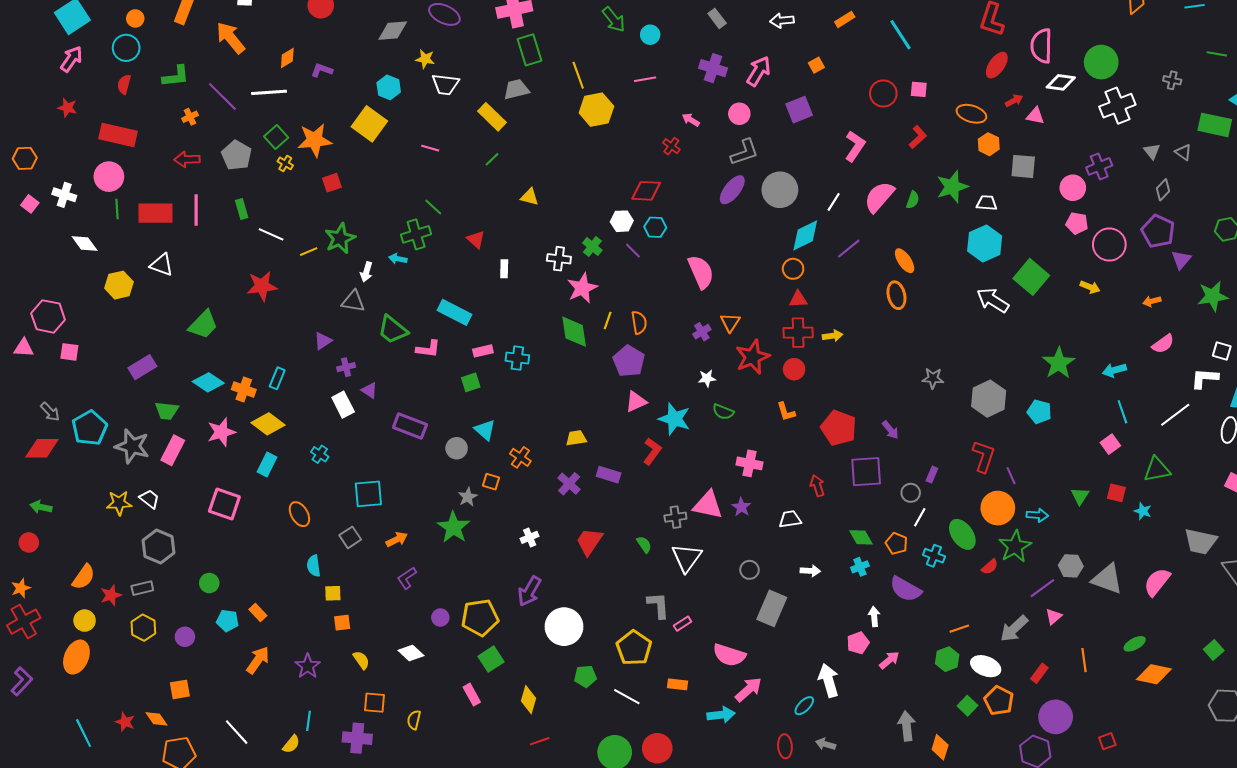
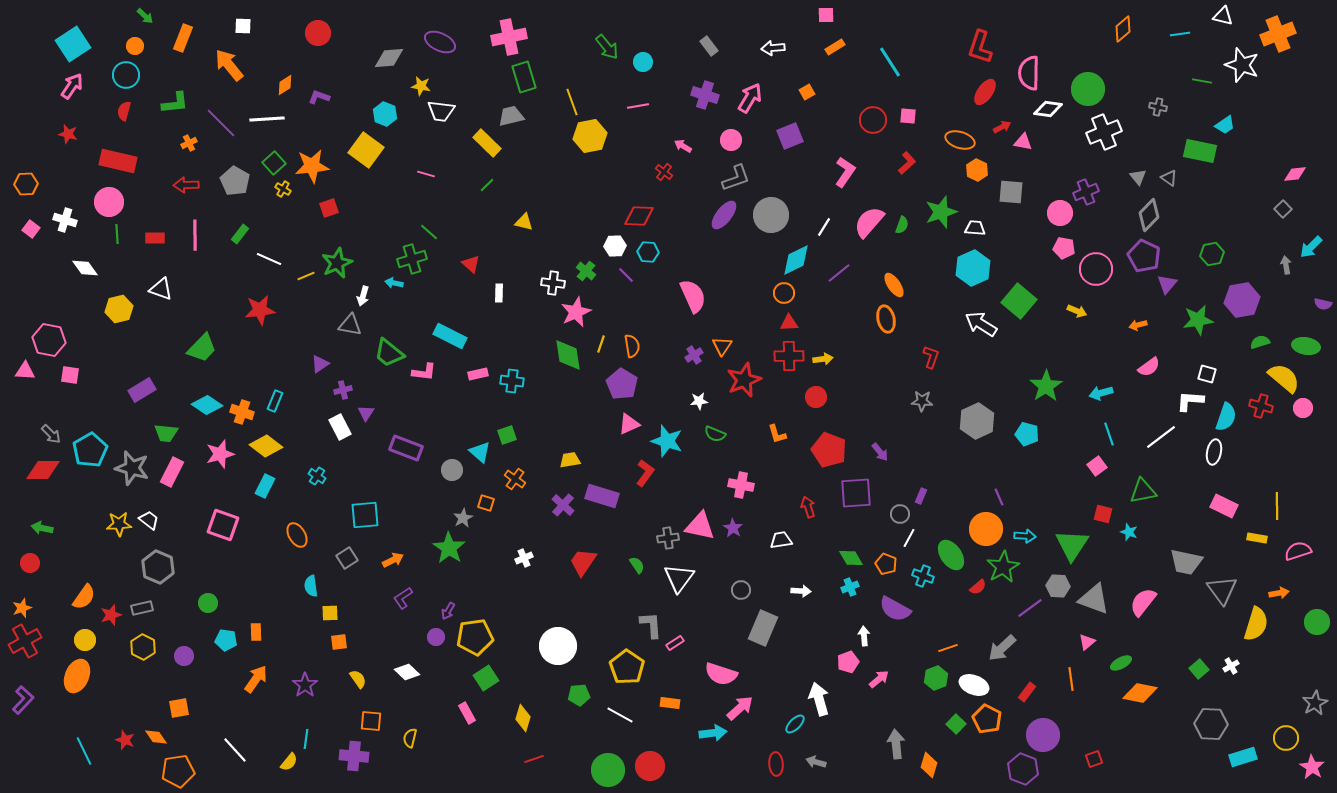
gray diamond: (1163, 190) -> (1149, 215), size x1.5
green rectangle: (242, 209) -> (240, 234), turned 54
red rectangle: (156, 213) -> (155, 238), size x0.6
red circle: (794, 369) -> (816, 397), moved
green square: (471, 382) -> (507, 435), moved
purple triangle: (369, 390) -> (366, 413), turned 30
red L-shape: (984, 456) -> (931, 357), moved, size x0.7
purple rectangle: (609, 475) -> (602, 496), size x1.4
green triangle: (1080, 496) -> (1072, 545), moved, size x1.8
purple arrow: (530, 591) -> (448, 611), moved, size x0.6
orange rectangle: (258, 612) -> (256, 632), turned 42
pink triangle: (1054, 616) -> (1087, 642), moved

